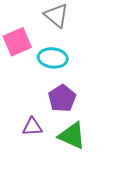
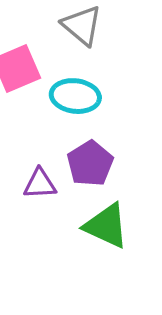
purple triangle: (32, 127) -> (40, 184), moved

